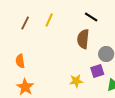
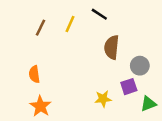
black line: (91, 17) -> (99, 14), moved

